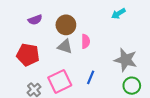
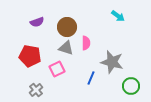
cyan arrow: (118, 14) -> (118, 16), turned -112
gray star: (126, 60) -> (112, 62), moved
pink square: (60, 81) -> (57, 69), moved, size x0.7

